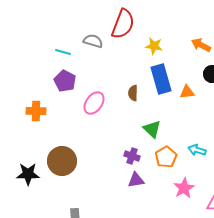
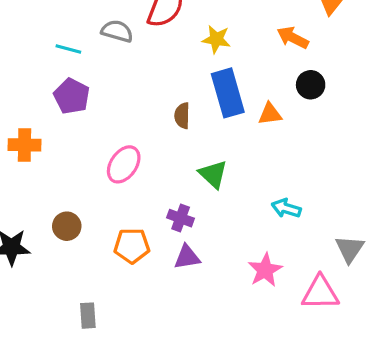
pink ellipse: (94, 103) -> (124, 164), moved
orange pentagon: (166, 157) -> (132, 246), moved, turned 30
brown circle: (62, 161) -> (67, 226), size x0.6

